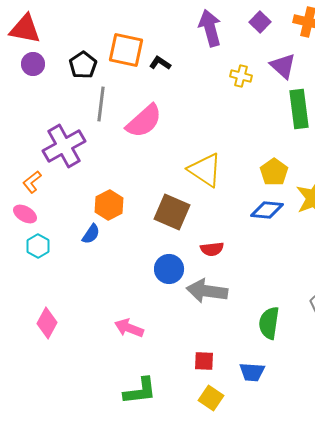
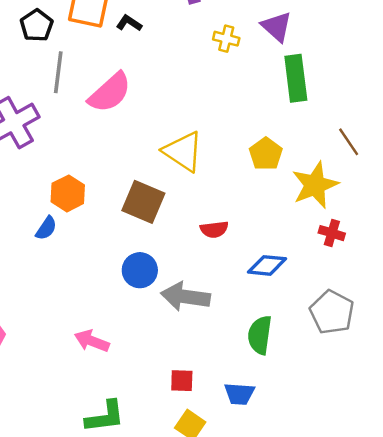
blue diamond: (267, 210) -> (267, 265), moved
red semicircle: (212, 249) -> (214, 229), moved

